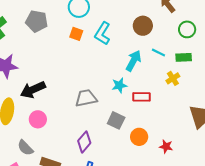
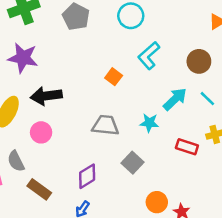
orange square: (76, 34) -> (114, 77), moved
red rectangle: (142, 97) -> (187, 147), moved
orange circle: (139, 137) -> (157, 202), moved

